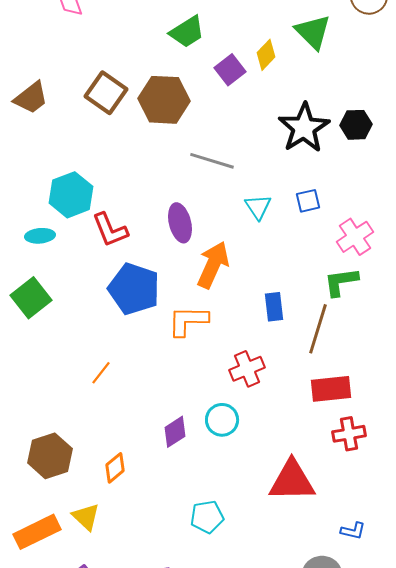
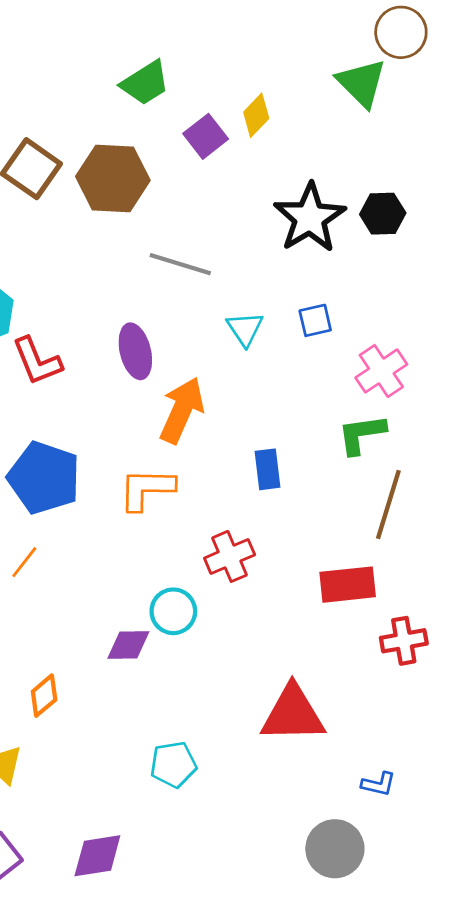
green triangle: (313, 32) -> (362, 83), moved
blue pentagon: (134, 289) -> (44, 478), moved
brown line: (318, 329) -> (388, 504), moved
cyan circle: (222, 420) -> (173, 611), moved
purple diamond: (175, 432) -> (128, 645), turned 32
red cross: (349, 434) -> (404, 641), moved

